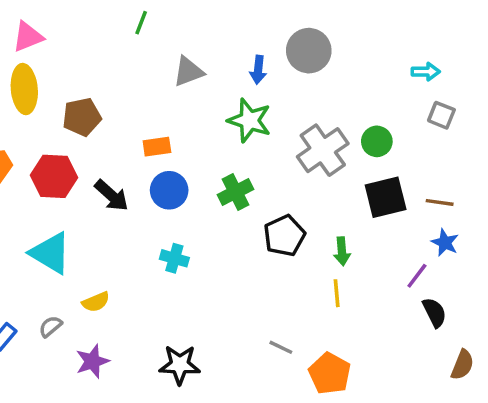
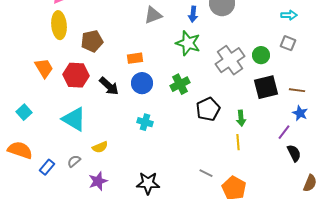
gray square: (441, 115) -> (288, 43), moved

